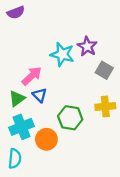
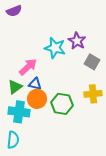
blue triangle: (40, 95) -> (35, 84), turned -32
cyan cross: (21, 127) -> (19, 112), turned 30
orange circle: (46, 139) -> (37, 99), moved

